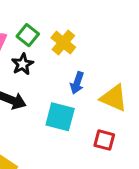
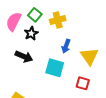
yellow cross: (63, 43) -> (58, 20), turned 35
yellow triangle: (114, 98) -> (89, 56), turned 30

